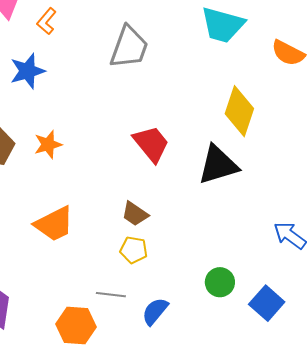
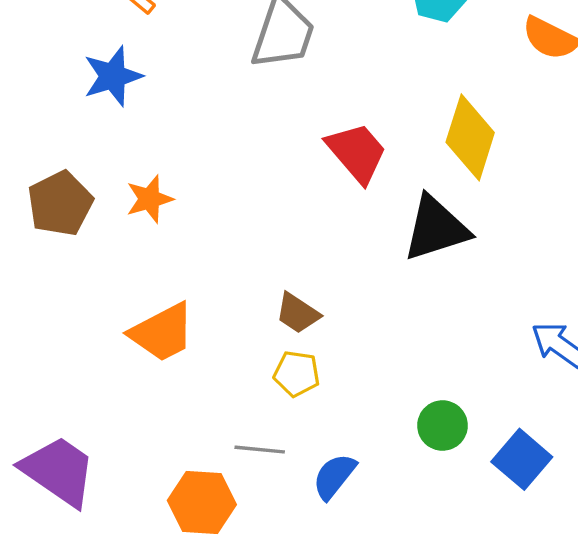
red trapezoid: (151, 144) -> (357, 153), moved

